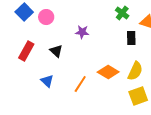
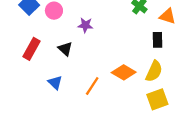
purple star: (82, 32) -> (85, 25), moved
black rectangle: (131, 38) -> (157, 40), moved

